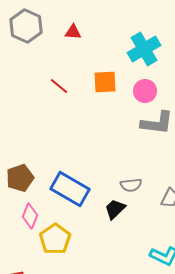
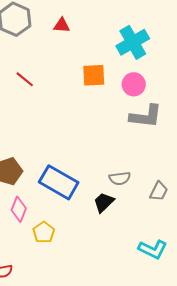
red line: (59, 86) -> (25, 79), moved
yellow pentagon: (55, 239) -> (44, 232), size x0.7

